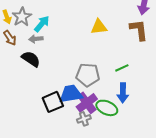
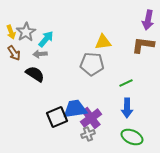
brown L-shape: (139, 30) -> (143, 45), turned -75
gray pentagon: (88, 75) -> (92, 64), moved
green ellipse: (107, 108) -> (132, 137), moved

